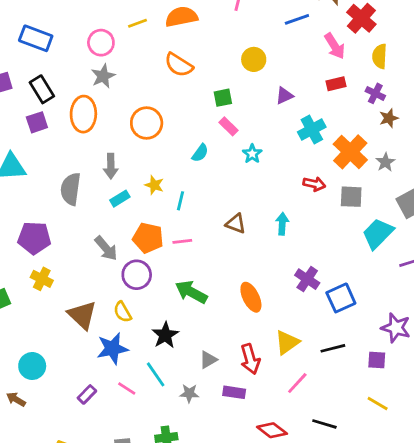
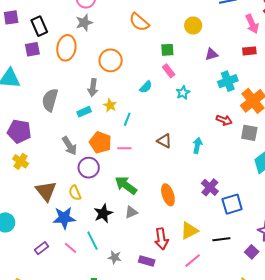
gray arrow: (111, 166) -> (93, 88), moved
gray triangle: (208, 360) -> (131, 212), moved
purple square: (377, 360) -> (252, 252), turned 32

